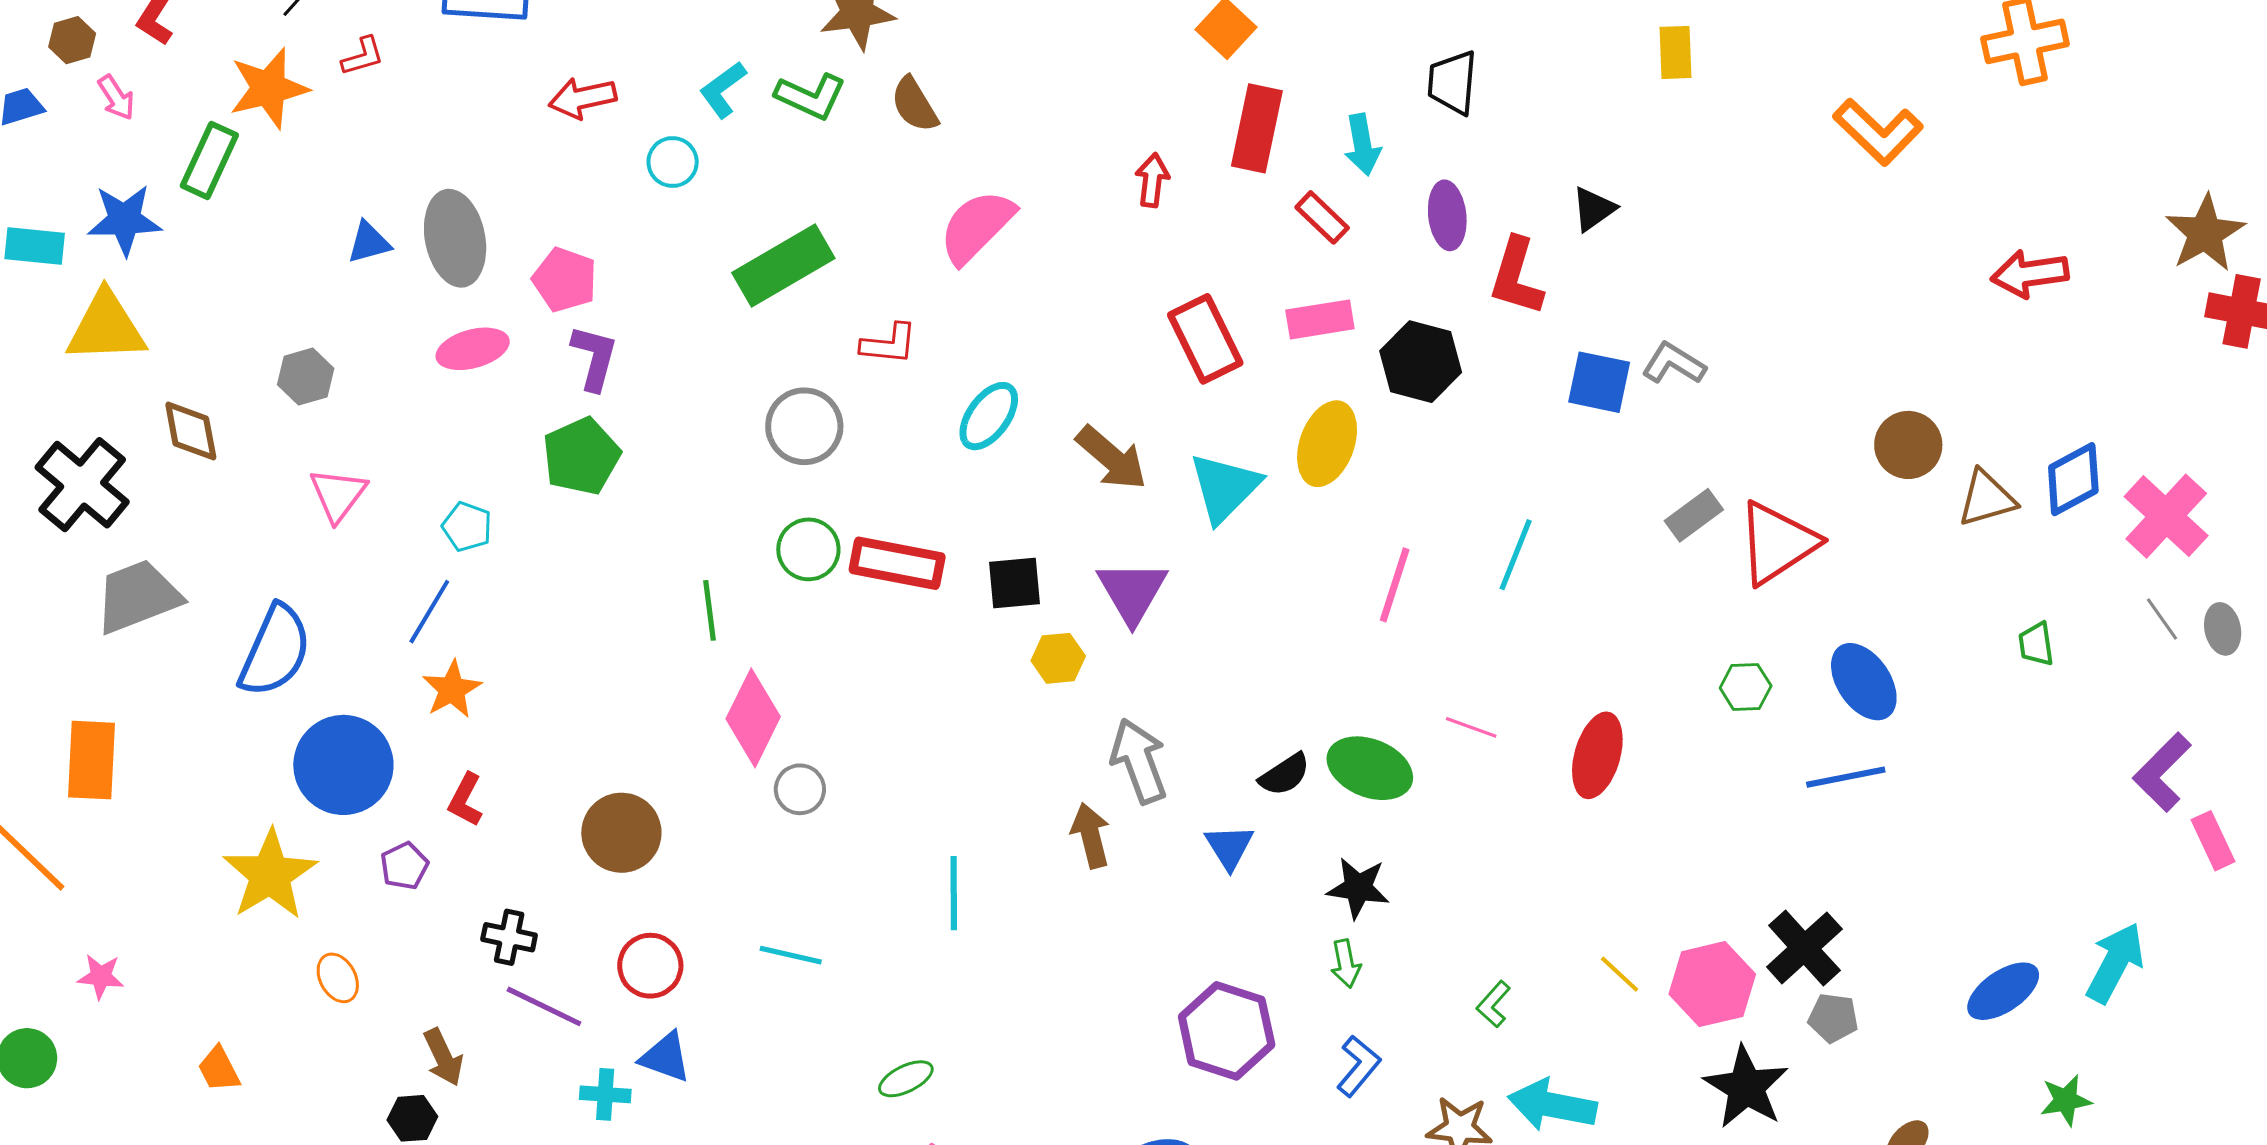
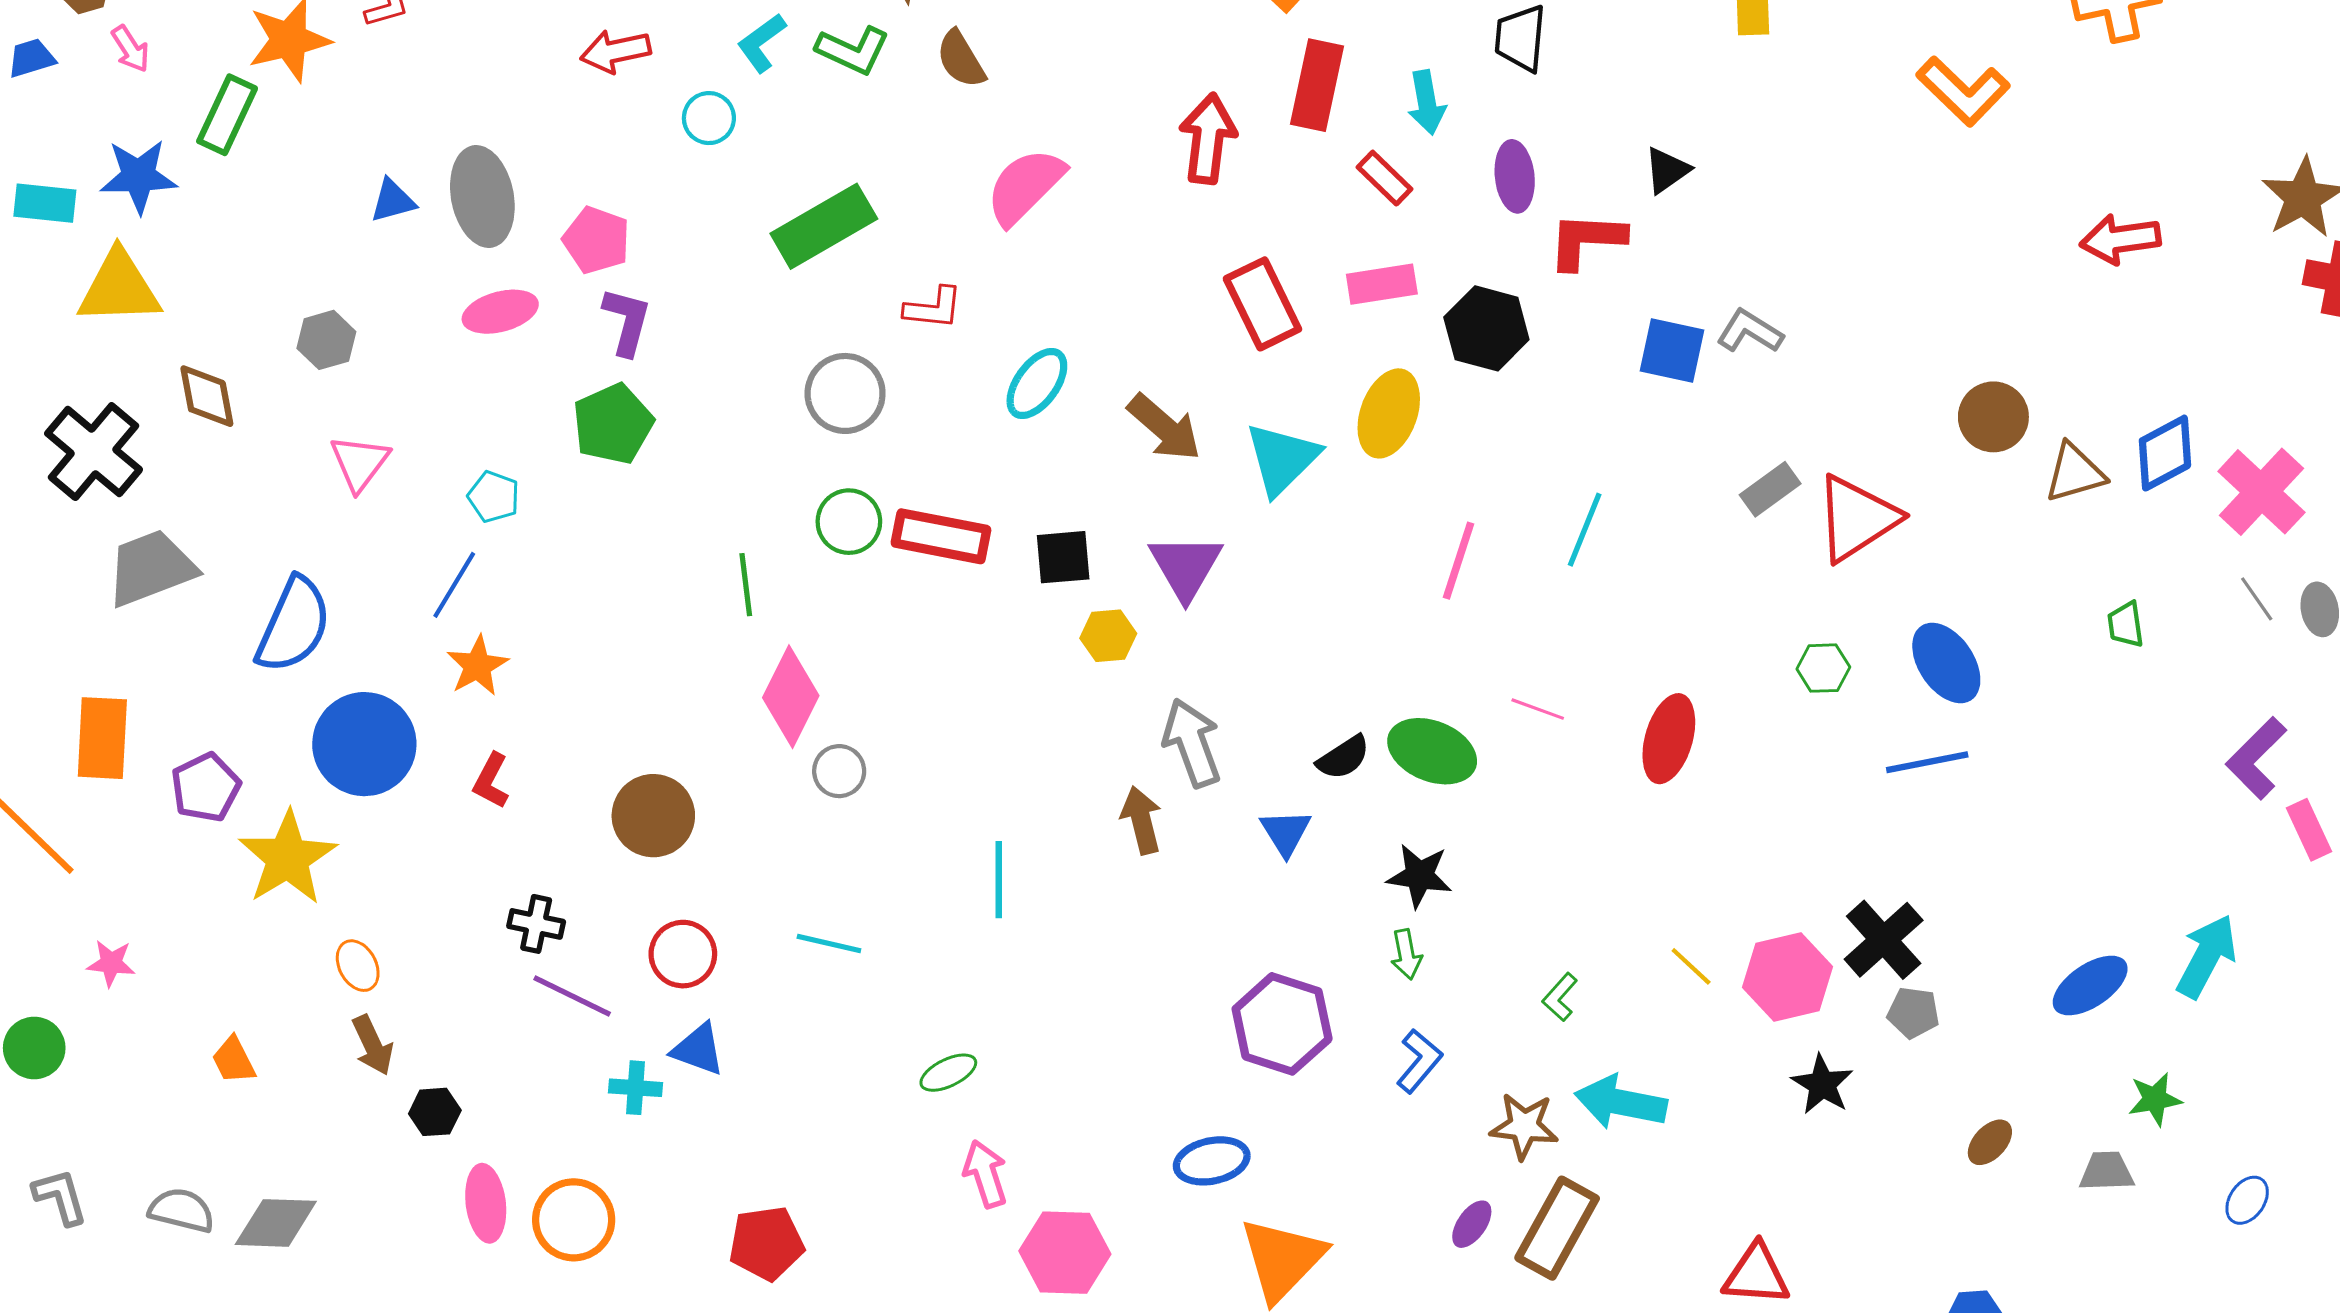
red arrow: (1152, 180) -> (1208, 139), size x1.6
red L-shape: (1516, 277) -> (1586, 240), turned 76
purple pentagon: (404, 866) -> (206, 787), moved, size x1.4
brown arrow: (443, 1057) -> (373, 1045), moved
black star: (1746, 1087) -> (1822, 1084), size x0.7

